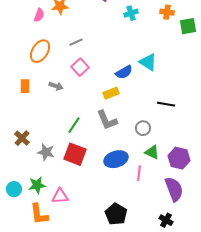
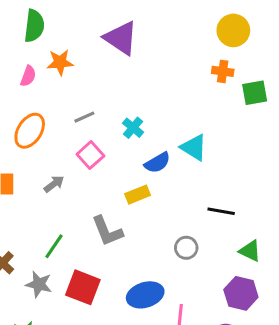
cyan cross: (131, 13) -> (133, 128), moved, turned -32
gray arrow: (56, 86) -> (54, 184), turned -56
gray L-shape: (107, 120) -> (107, 231), moved
green line: (74, 125) -> (54, 246), moved
green triangle: (152, 152) -> (250, 251), moved

